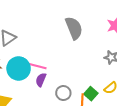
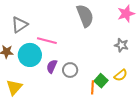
pink line: (37, 66) -> (47, 41), moved
gray circle: (63, 93) -> (70, 70), moved

